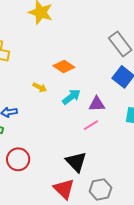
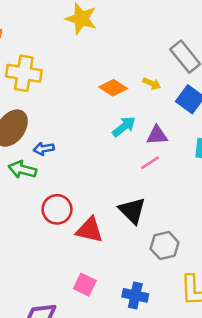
yellow arrow: (40, 87) -> (152, 84), moved
red triangle: (64, 189) -> (90, 230), moved, turned -30

